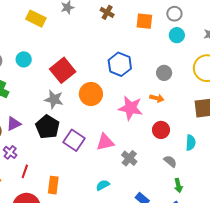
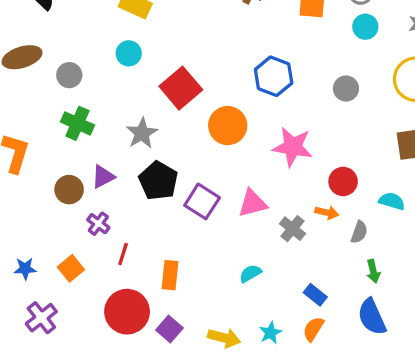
cyan circle: (24, 59) -> (129, 53), moved
orange arrow: (157, 98) -> (327, 213), moved
gray star: (54, 99) -> (142, 133), moved, turned 30
cyan semicircle: (191, 143) -> (392, 201), turned -77
gray semicircle: (170, 161) -> (359, 232), turned 72

